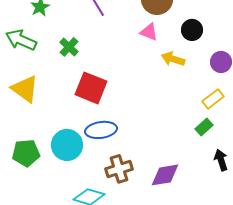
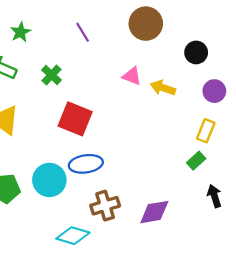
black circle: (192, 30) -> (196, 52), moved
pink triangle: (149, 32) -> (132, 76), moved
yellow rectangle: (213, 99) -> (206, 131), turned -30

